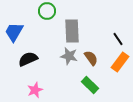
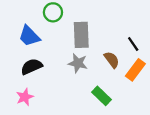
blue trapezoid: (14, 32) -> (29, 36), moved, turned -75
brown semicircle: (91, 58) -> (112, 60), moved
pink star: (35, 90) -> (25, 97), moved

